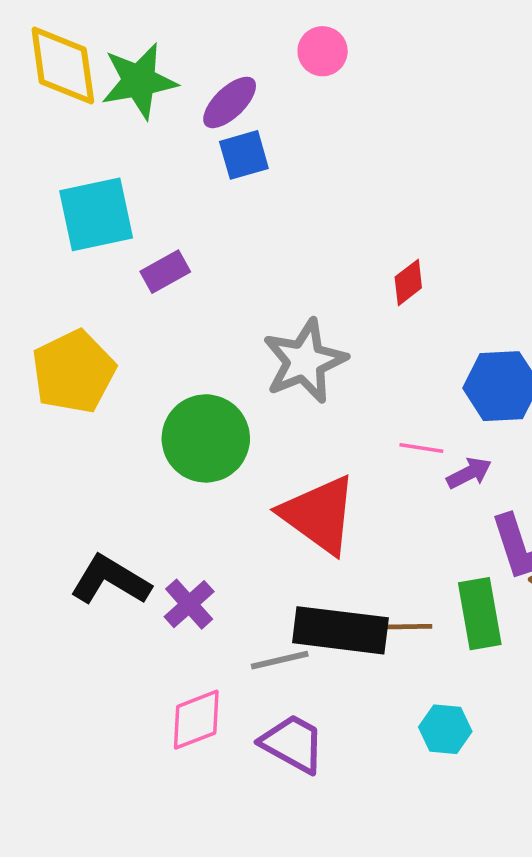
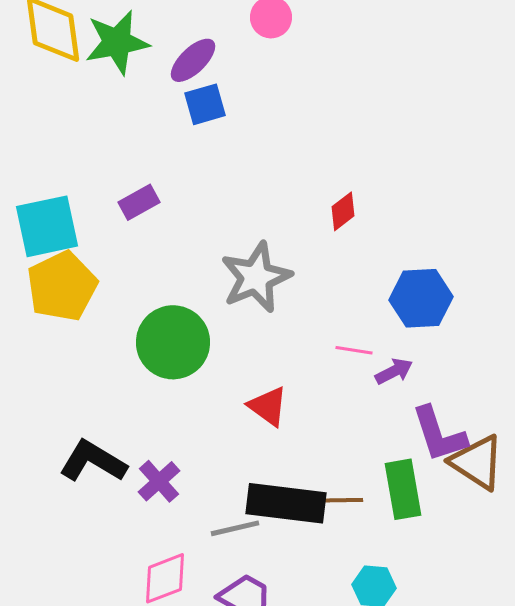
cyan square: (96, 214) -> (47, 226), moved
red triangle: (319, 515) -> (268, 406), size x0.6

